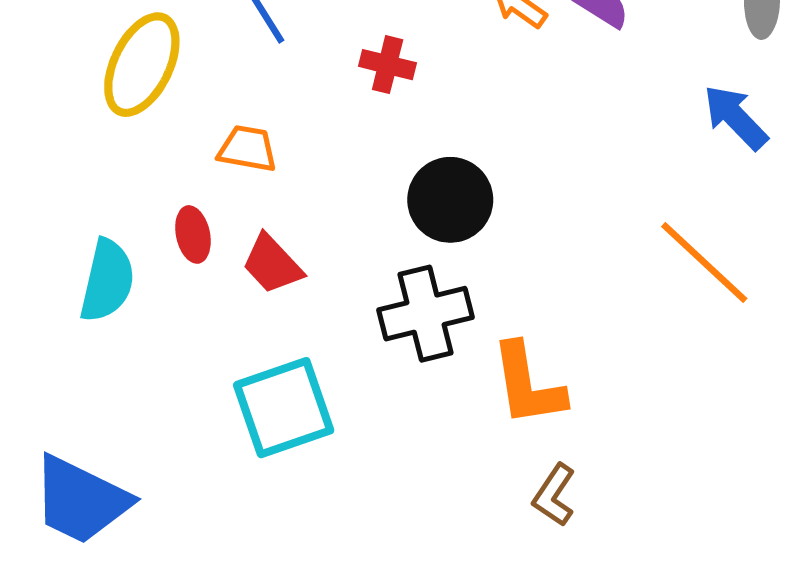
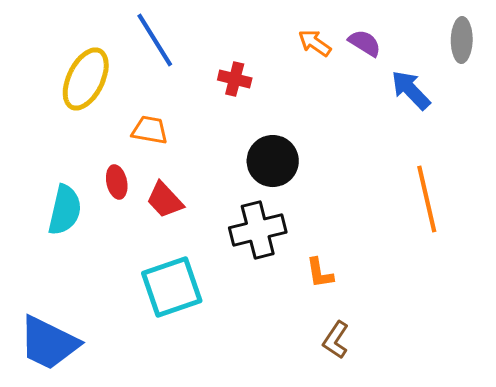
blue arrow: (736, 117) -> (411, 90), moved
orange line: (704, 263) -> (427, 199), turned 34
orange L-shape: (528, 385) -> (320, 273), size x0.6

